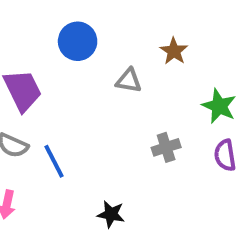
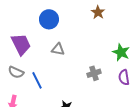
brown star: (174, 51) -> (98, 12), moved
gray triangle: (129, 81) -> (58, 49), moved

